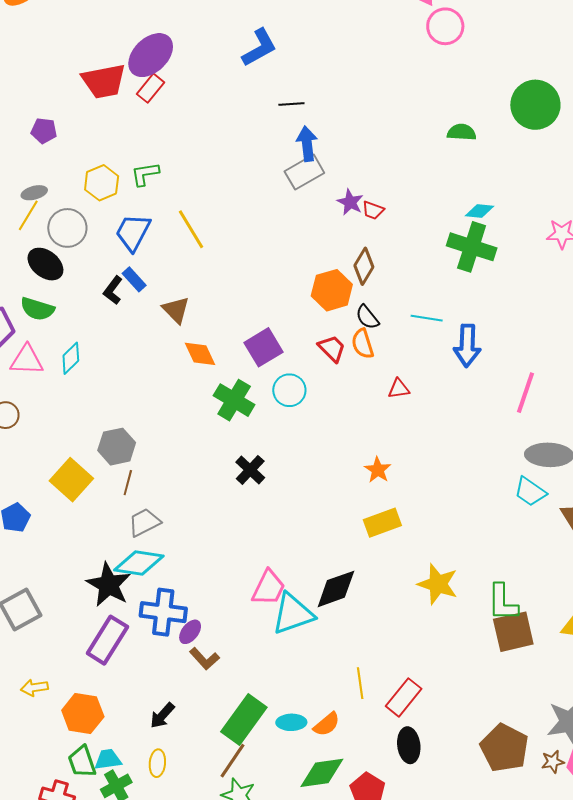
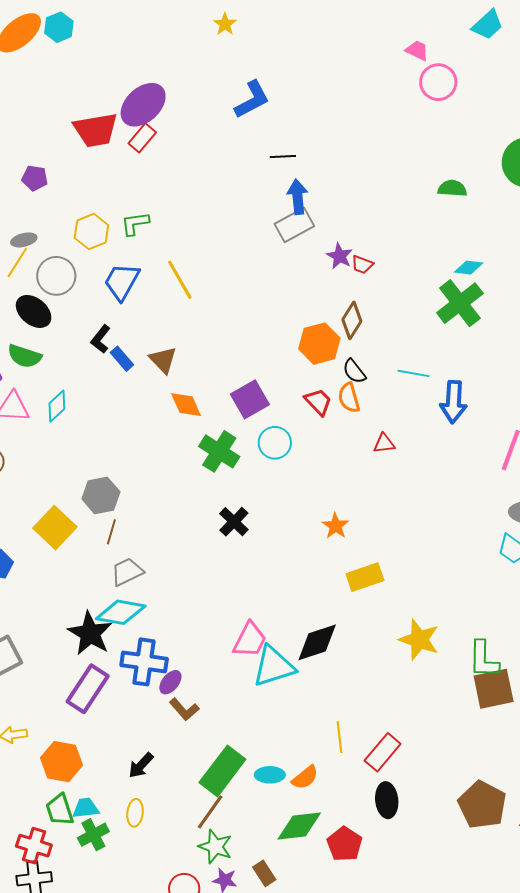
green cross: (472, 247) -> (460, 303), turned 33
blue rectangle: (134, 279) -> (122, 359), moved
orange star: (378, 470) -> (335, 526), moved

